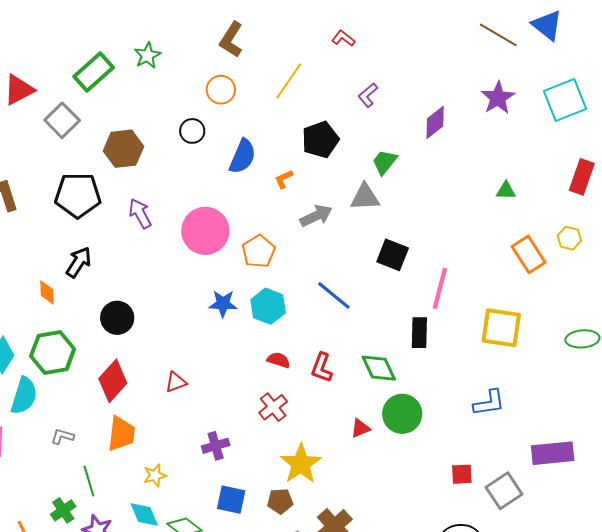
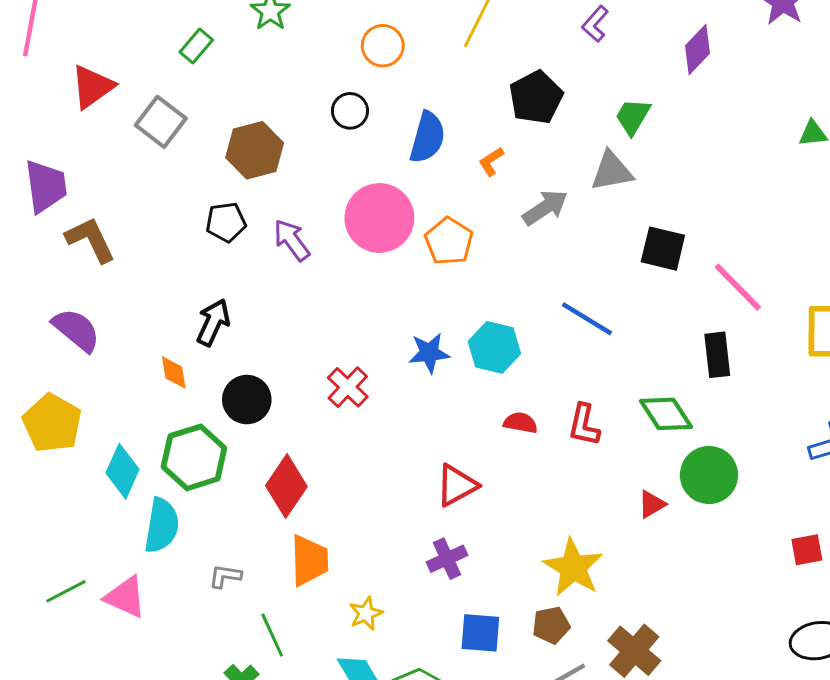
green rectangle: (94, 72) -> (196, 46), size x0.6
black pentagon: (78, 195) -> (226, 222), moved, size x0.6
pink circle: (205, 231) -> (379, 218), moved
orange pentagon: (258, 251) -> (449, 241), moved
pink line: (440, 288) -> (738, 287), turned -51
black circle: (117, 318) -> (247, 400), moved
red triangle: (176, 382) -> (457, 485), moved, size x1.4
red cross: (273, 407) -> (348, 387), moved

